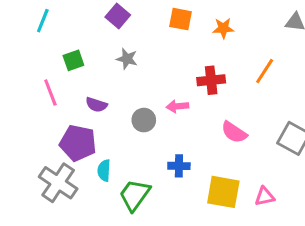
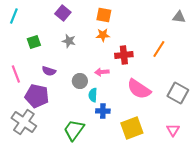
orange star: (223, 28) -> (103, 35), moved
pink line: (50, 92) -> (16, 74), moved
pink semicircle: (234, 132) -> (139, 89), size x1.4
cyan semicircle: (104, 170) -> (93, 95), moved
yellow square: (223, 192) -> (132, 128), turned -30
pink triangle: (265, 196) -> (173, 130), moved, turned -48

